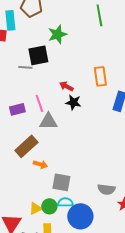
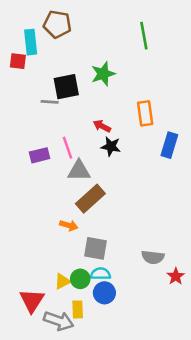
green star: (57, 34) -> (103, 74), moved
brown rectangle: (26, 146) -> (90, 199), moved
blue circle: (80, 216) -> (104, 293), moved, size x0.7

